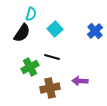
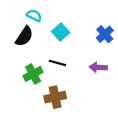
cyan semicircle: (31, 14) -> (34, 15), turned -80
purple arrow: (80, 81) -> (98, 67), moved

